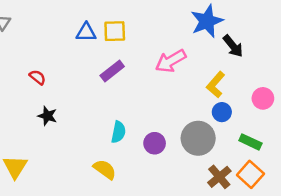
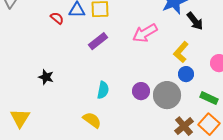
red semicircle: (37, 77) -> (57, 18), moved
purple circle: (155, 143) -> (141, 91), moved

